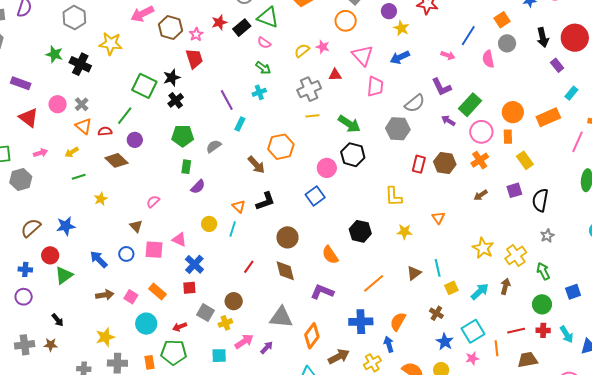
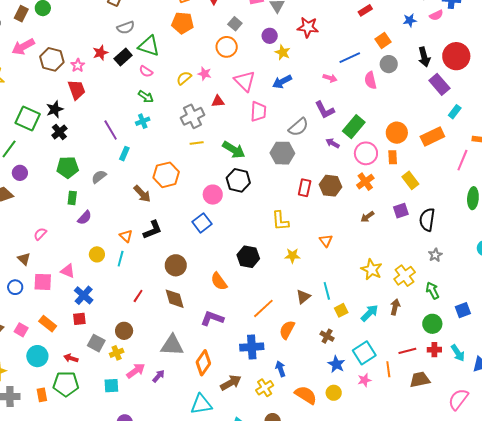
blue line: (468, 36) -> (350, 58), turned 35
purple rectangle: (557, 65) -> (439, 84), size x1.5
orange semicircle: (398, 321) -> (287, 330), moved
red arrow: (180, 327) -> (71, 358), turned 40

